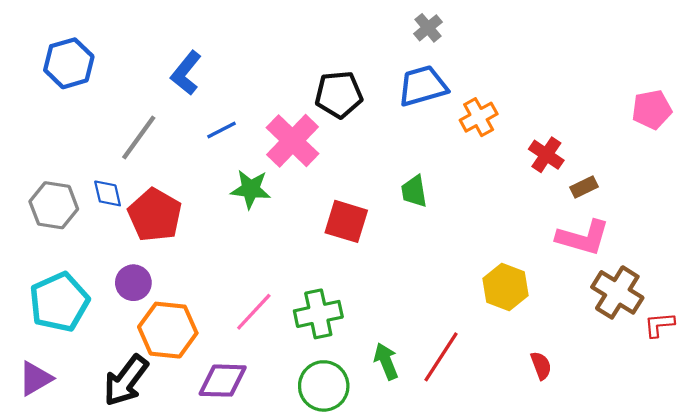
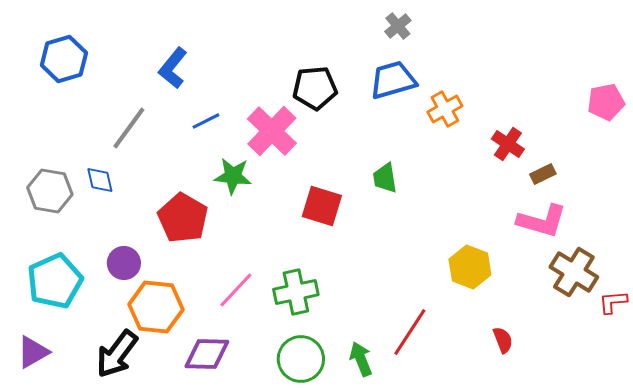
red pentagon: (155, 215) -> (183, 218), moved
green arrow: (386, 361) -> (361, 359), moved

